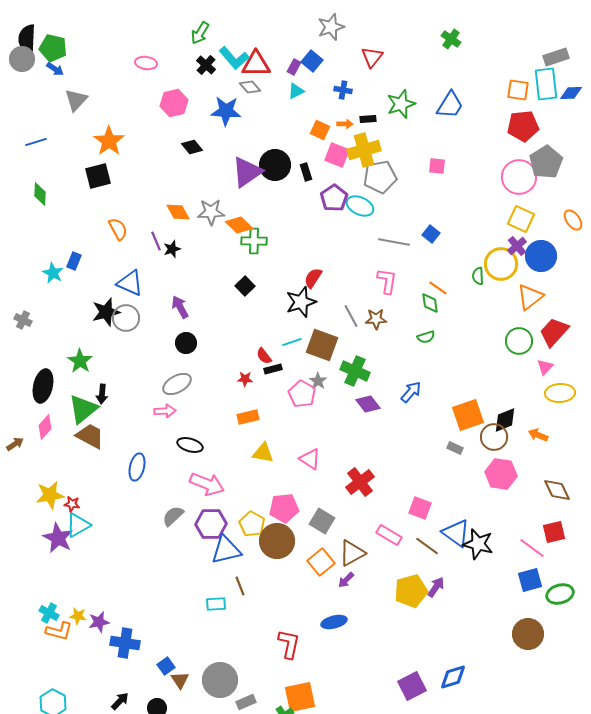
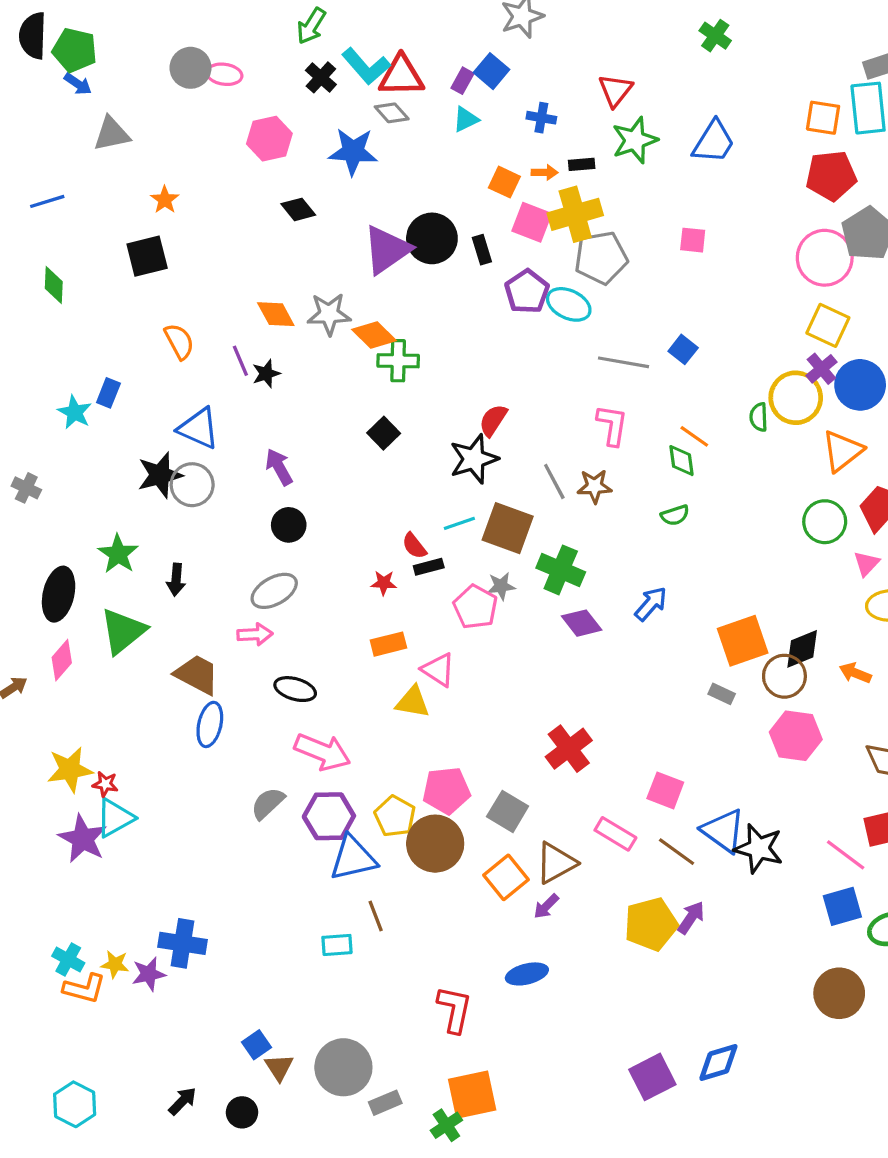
red triangle: (372, 57) -> (615, 90), moved
gray circle: (22, 59) -> (191, 68), moved
gray triangle: (76, 100) -> (112, 134), turned 35
orange star: (109, 141) -> (165, 200), size x0.6
gray star: (318, 381) -> (501, 586), turned 30
black arrow: (102, 394) -> (176, 580), moved
brown trapezoid: (90, 436) -> (197, 675), moved
pink triangle: (310, 459) -> (438, 670), moved
blue cross: (125, 643) -> (182, 943), moved

